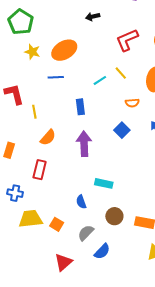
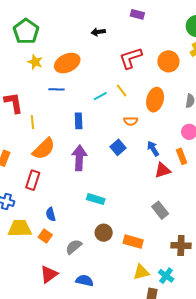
orange semicircle: (48, 137) -> (44, 149), size x1.4
blue semicircle: (81, 202) -> (51, 214), moved
blue semicircle: (102, 251) -> (85, 281), moved, turned -126

